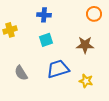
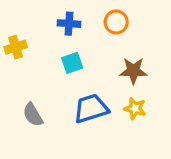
orange circle: (94, 14) -> (116, 22), moved
yellow star: (86, 81) -> (135, 108), moved

